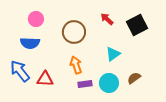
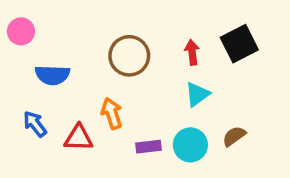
pink circle: (36, 19) -> (21, 31), moved
red arrow: (107, 19) -> (192, 52), moved, turned 40
orange arrow: (76, 65) -> (112, 113), moved
blue arrow: (20, 71) -> (35, 124), size x0.7

